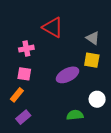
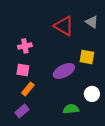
red triangle: (53, 27) -> (64, 26), moved
gray triangle: (93, 38) -> (92, 22), moved
orange rectangle: (17, 95) -> (28, 89), moved

